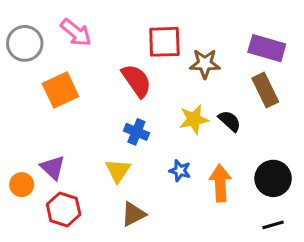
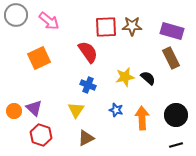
gray circle: (25, 43) -> (16, 15), moved
brown star: (205, 64) -> (132, 26), moved
orange circle: (22, 185) -> (14, 111), moved

